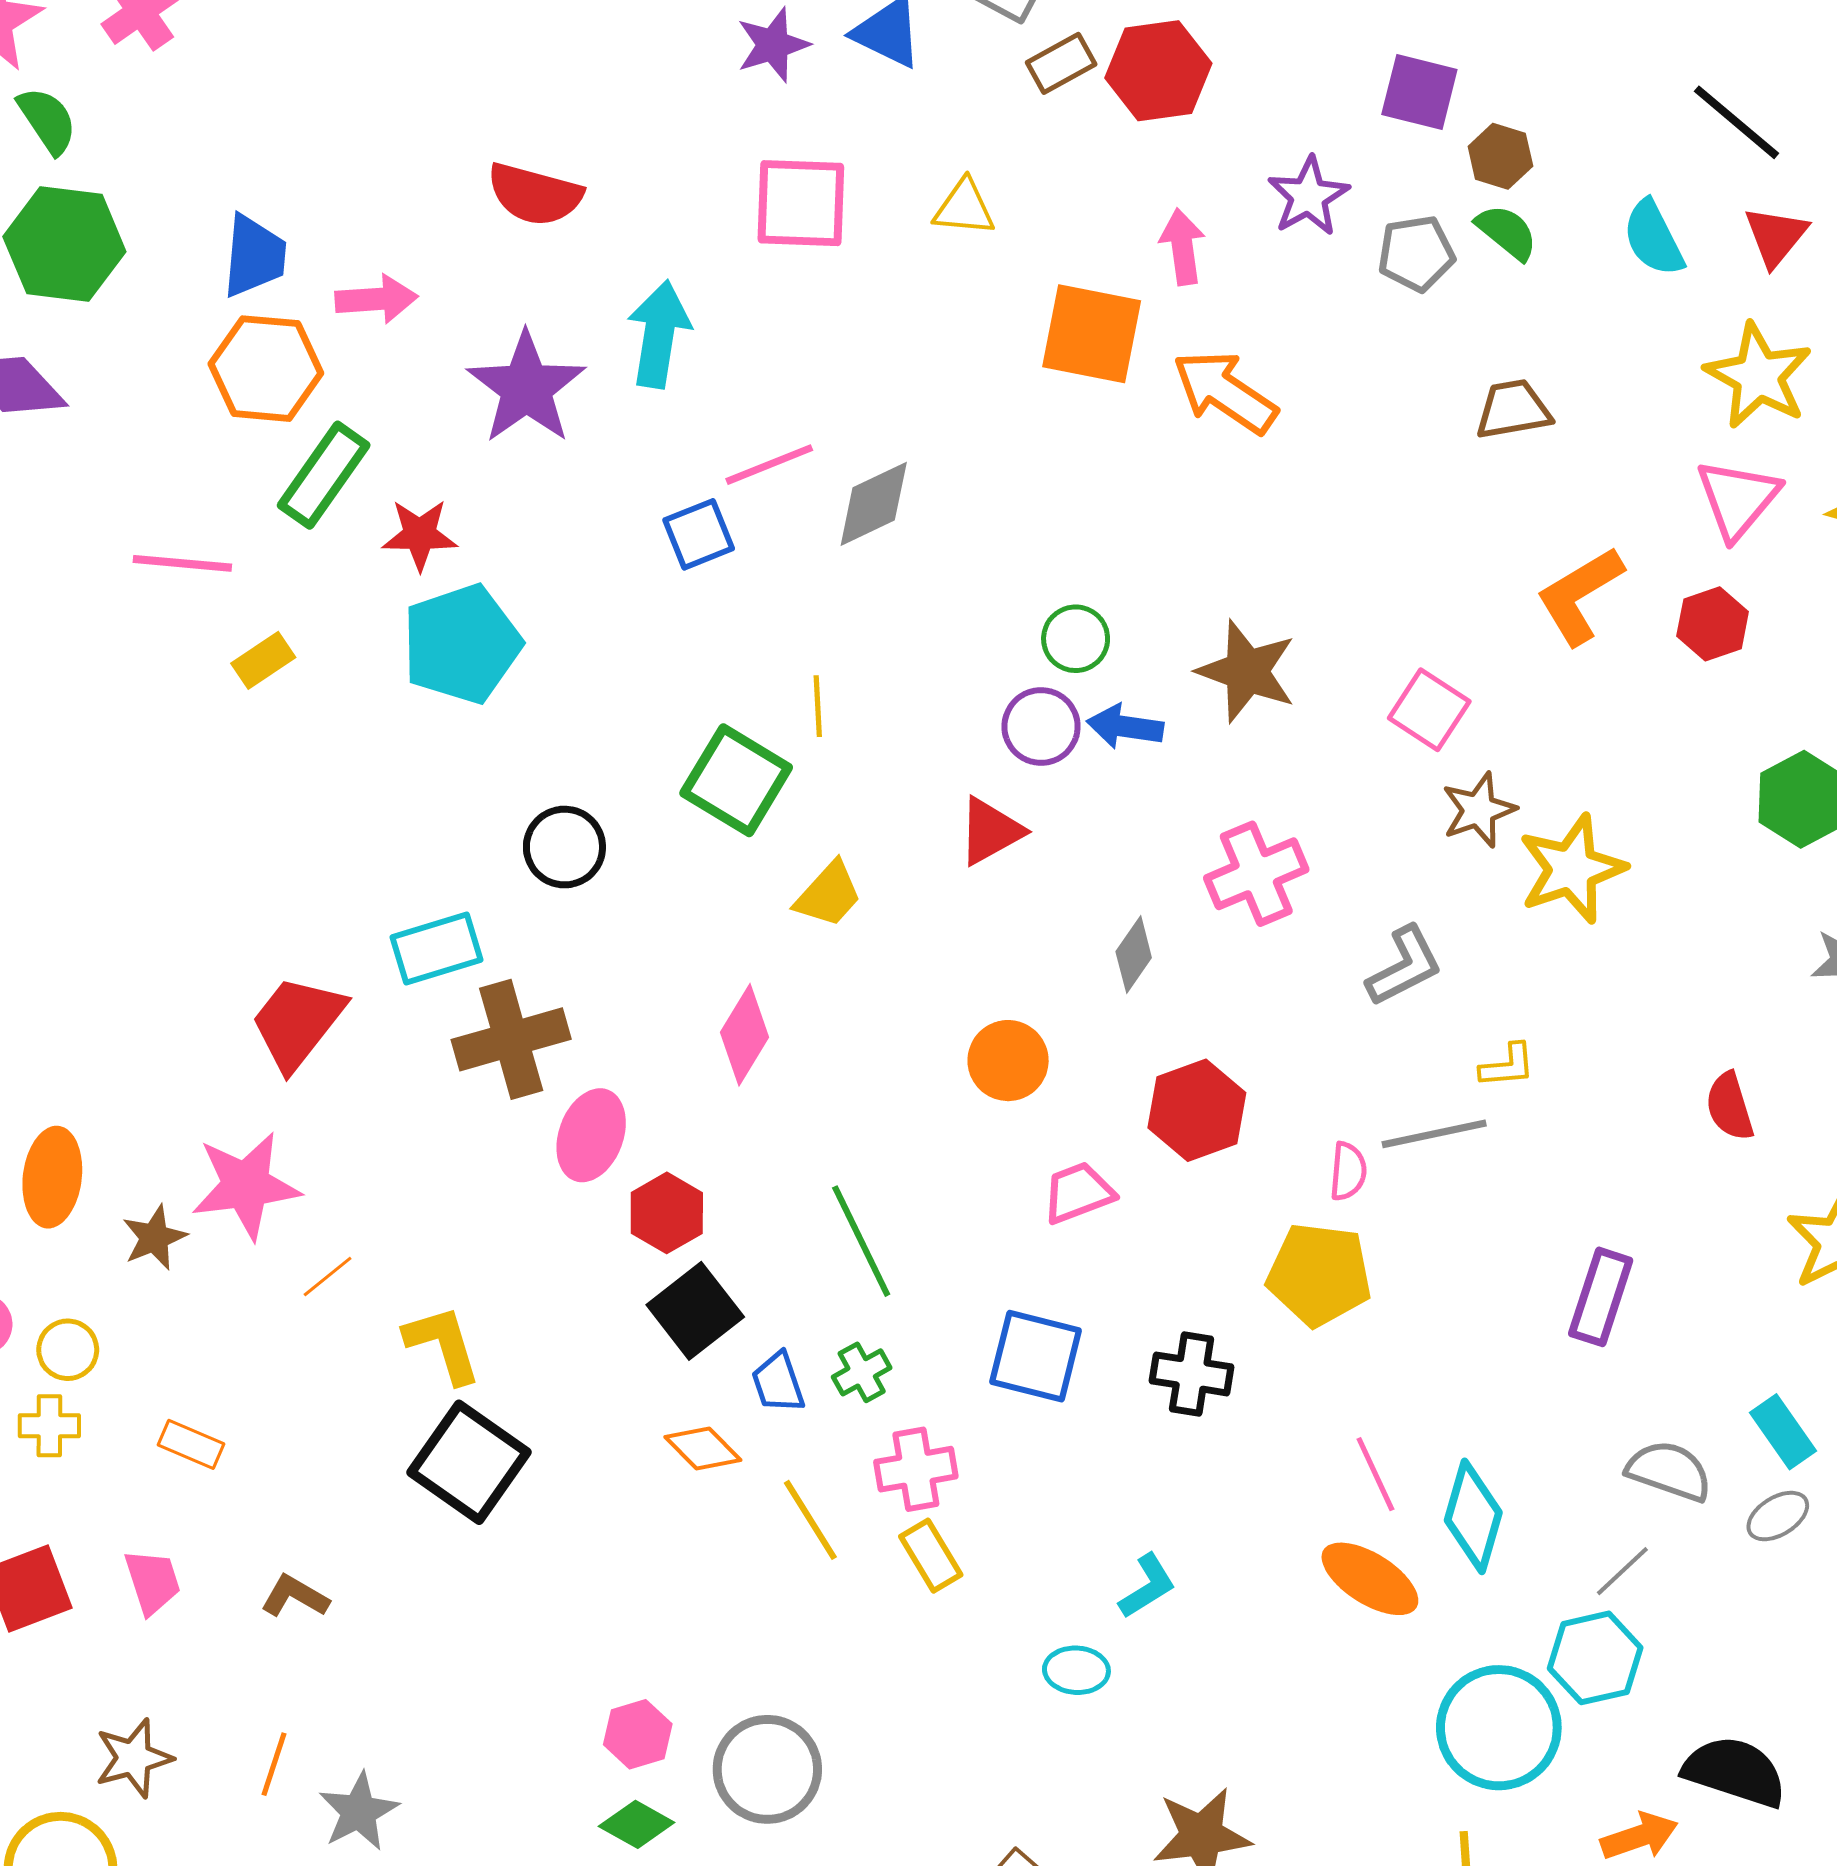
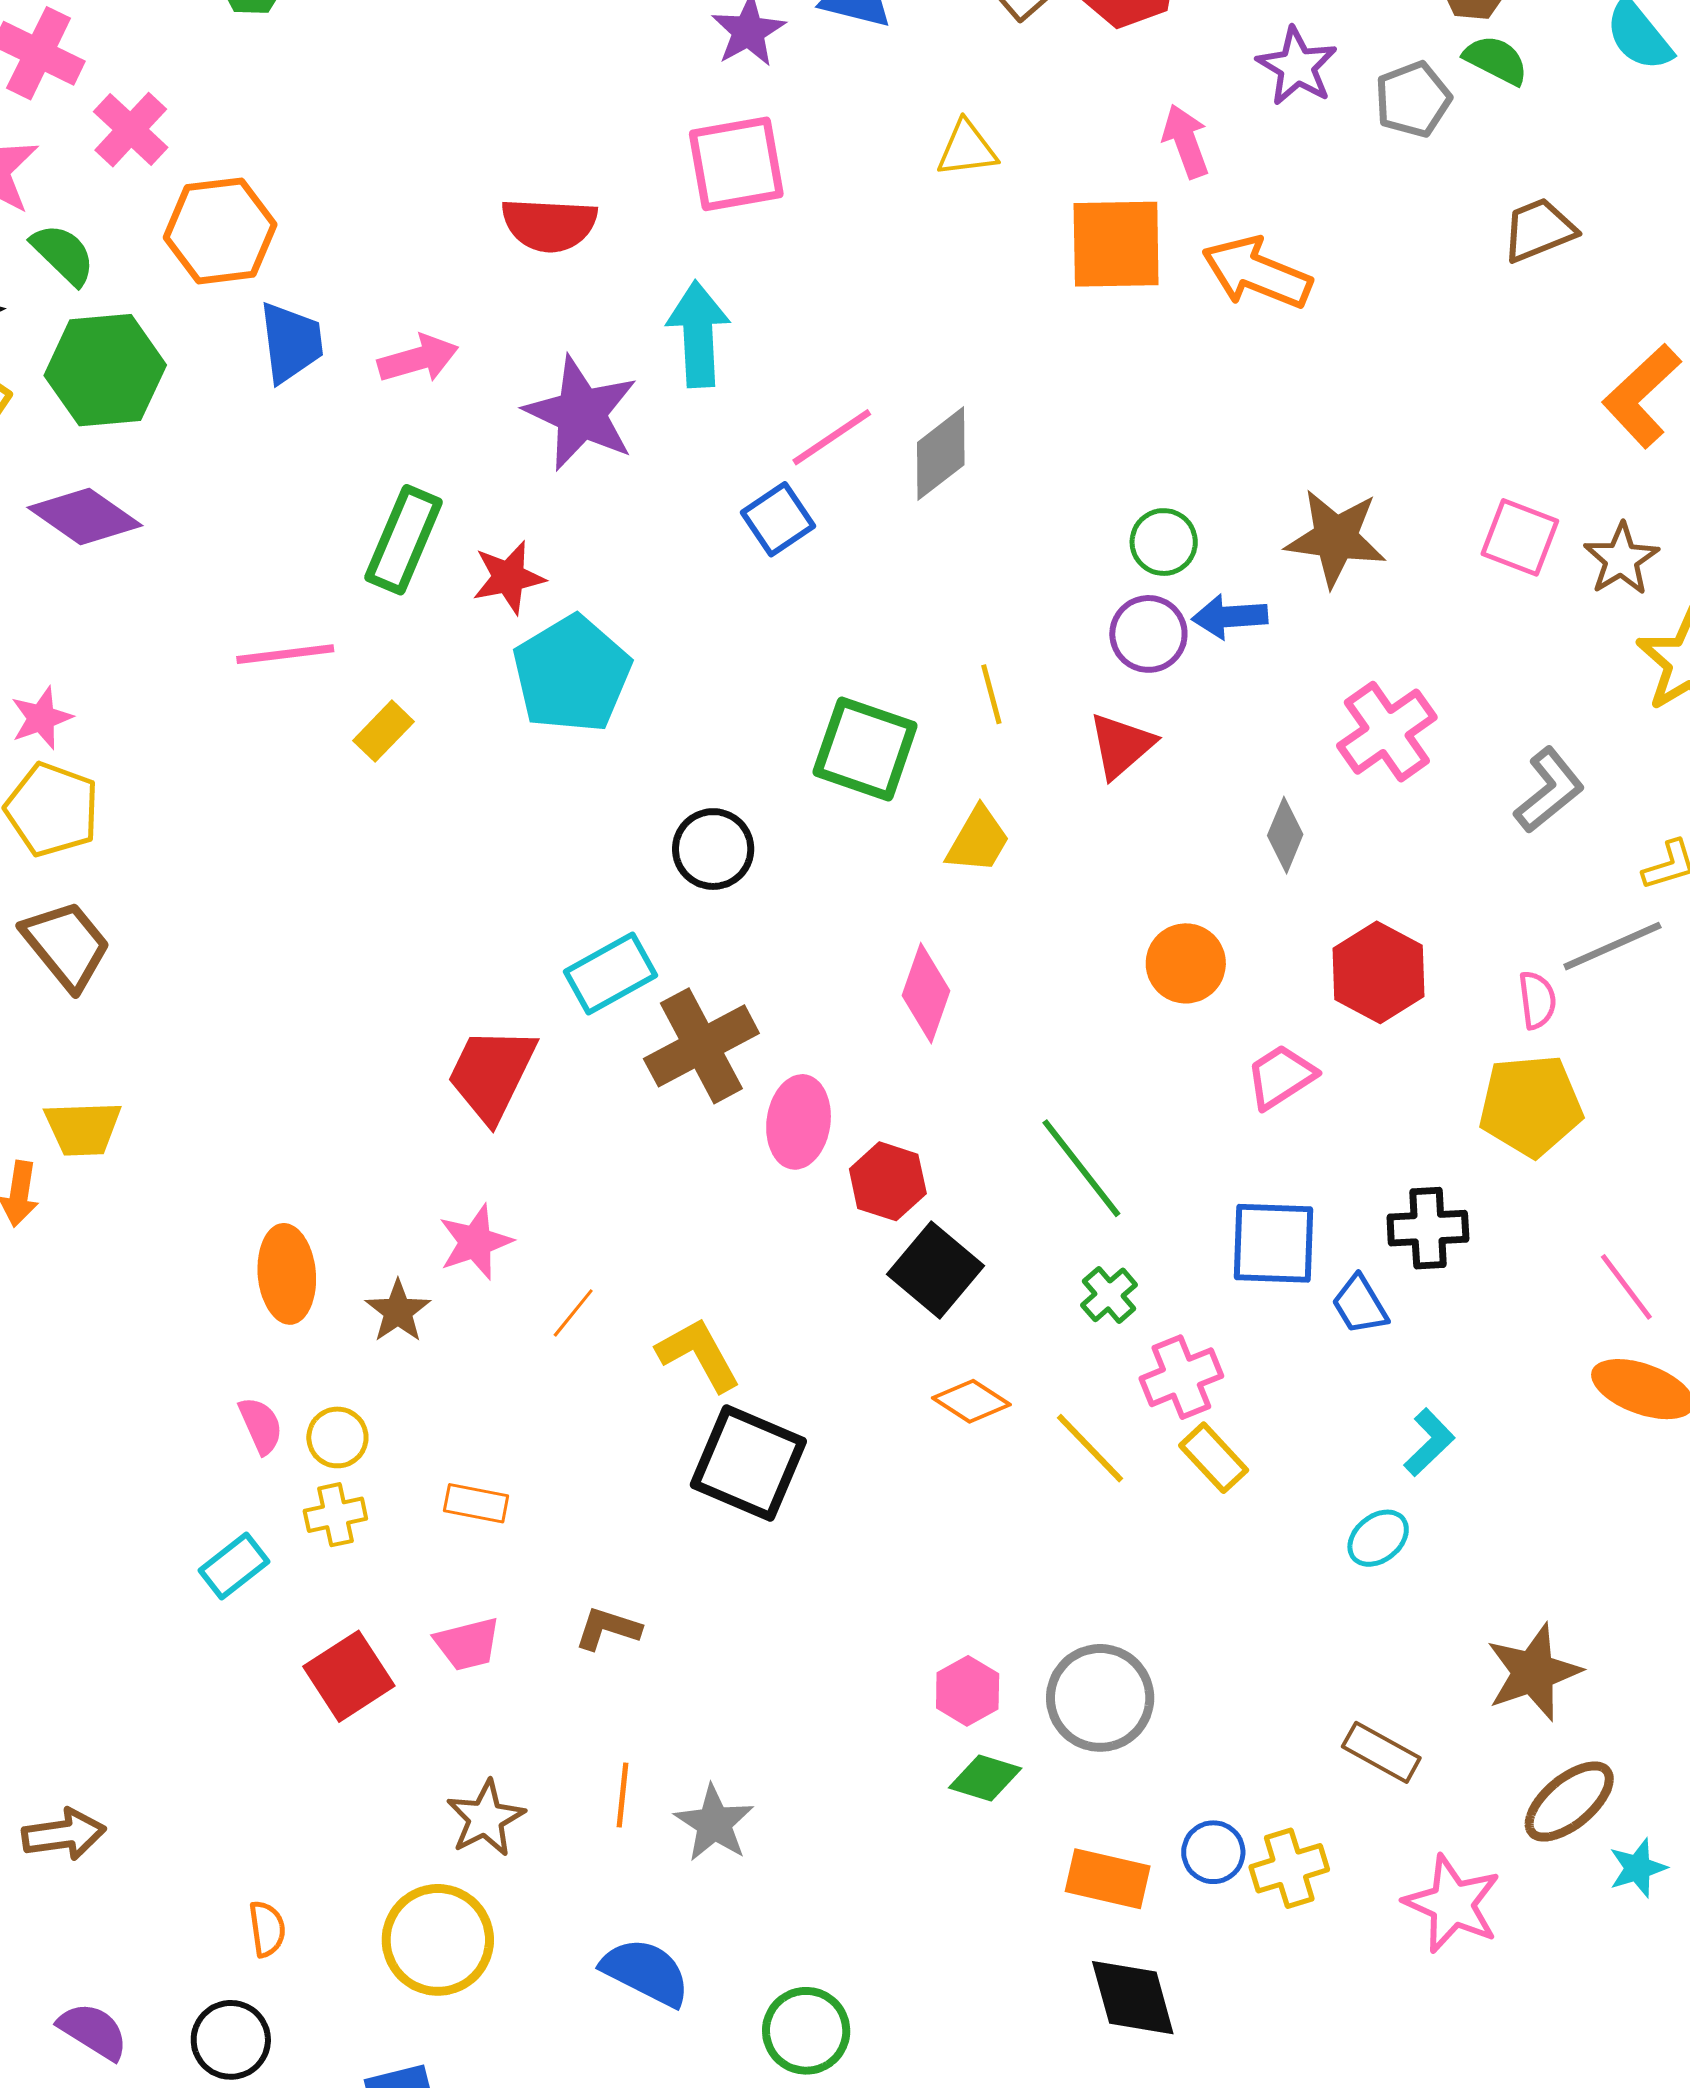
pink square: (801, 203) -> (736, 164), moved
orange hexagon: (266, 369) -> (220, 231), moved
yellow line: (818, 706) -> (991, 694), moved
brown star: (1479, 810) -> (1621, 559), moved
pink star: (246, 1186) -> (475, 1242), size x0.7
blue trapezoid: (778, 1383) -> (1360, 1305), moved
pink trapezoid: (153, 1582) -> (467, 1644), turned 106
cyan ellipse: (1076, 1670) -> (1378, 1538), turned -30

